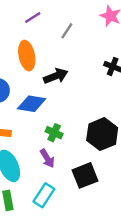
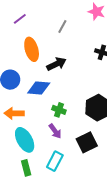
purple line: (33, 17) -> (20, 19), moved

